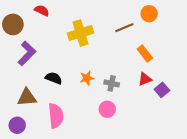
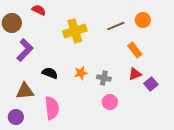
orange circle: (149, 14) -> (143, 20), moved
pink circle: (107, 109) -> (110, 102), moved

